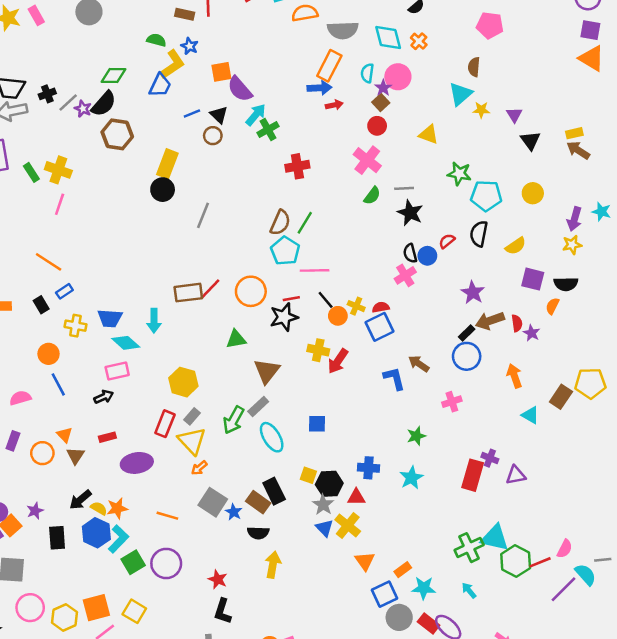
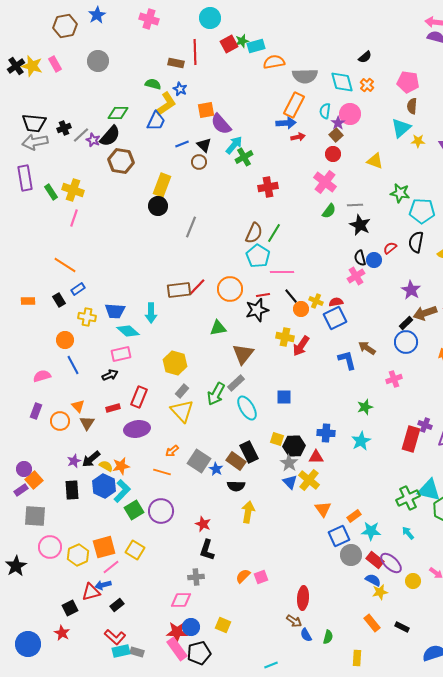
pink pentagon: (490, 25) -> (408, 82), moved
red rectangle: (165, 424) -> (139, 397), moved
orange arrow: (199, 468) -> (172, 451), moved
purple star: (35, 511) -> (74, 461), moved

